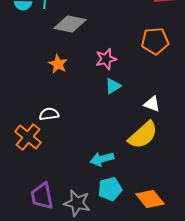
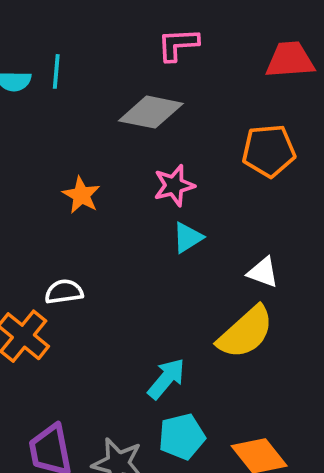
gray diamond: (70, 24) -> (151, 112), moved
cyan arrow: (102, 159) -> (166, 379), turned 145

